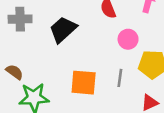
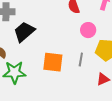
black trapezoid: (63, 30) -> (24, 32), moved

